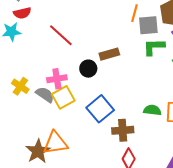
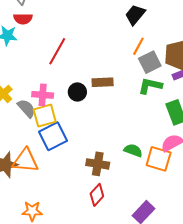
gray square: (148, 25) -> (150, 62), turned -35
red line: (61, 35) -> (57, 51), turned 64
blue square: (100, 109) -> (53, 136), moved

